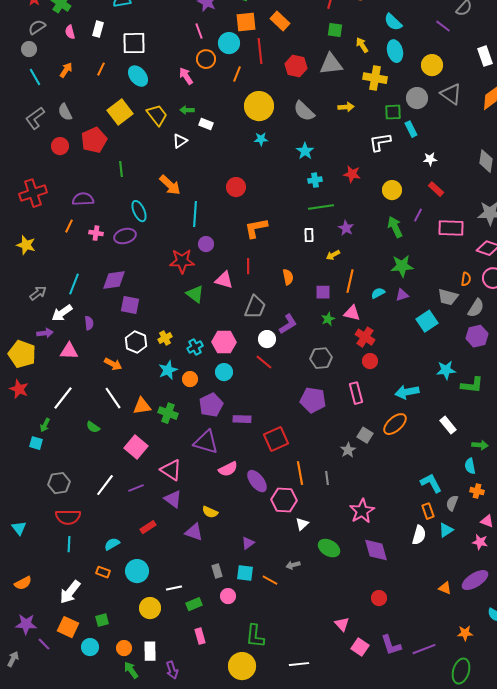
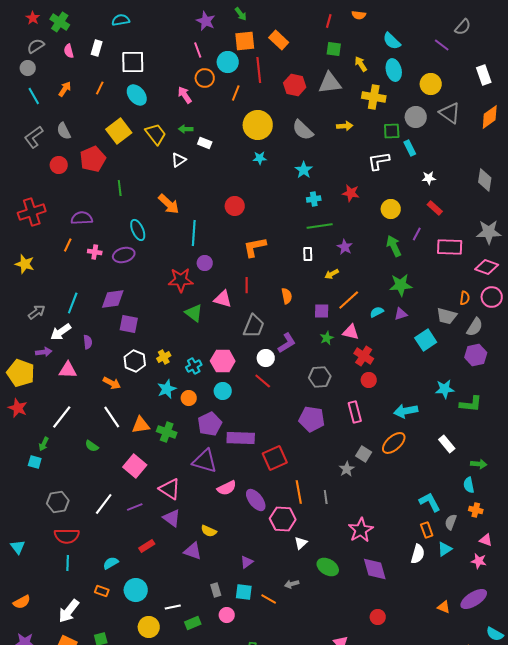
orange line: (350, 281) -> (349, 300), turned 35
purple rectangle: (242, 419) -> (241, 438), size x1.5

